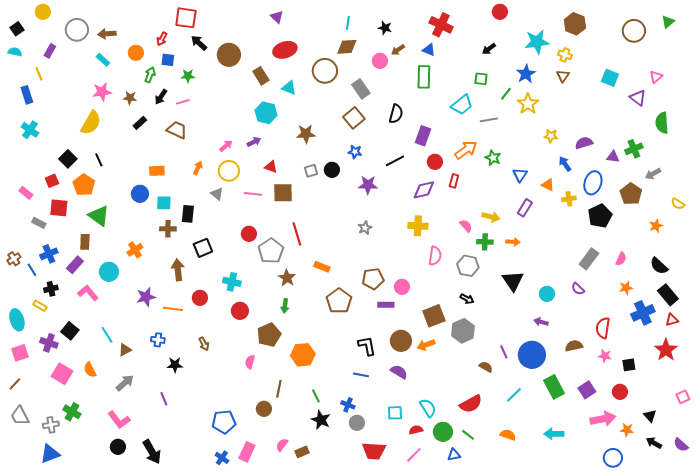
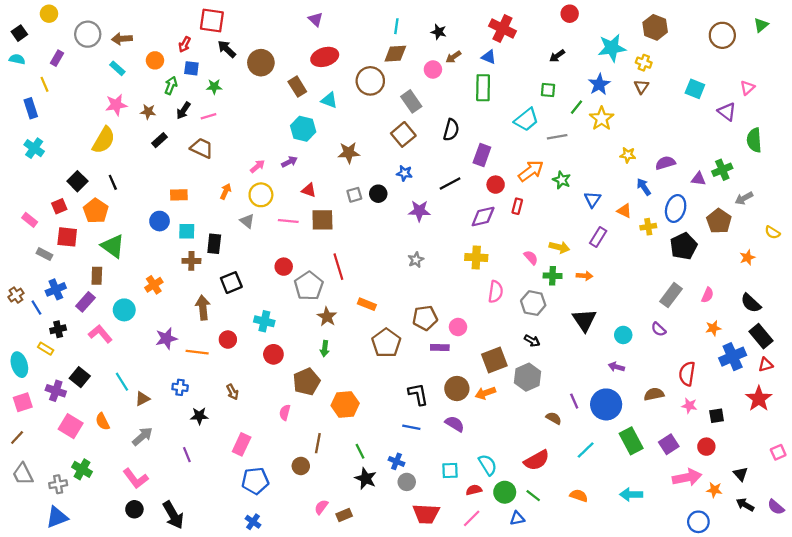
pink rectangle: (247, 452) -> (242, 444), moved

